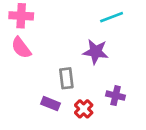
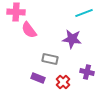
pink semicircle: (21, 48) -> (29, 30), moved
gray rectangle: (66, 78) -> (50, 59), turned -70

